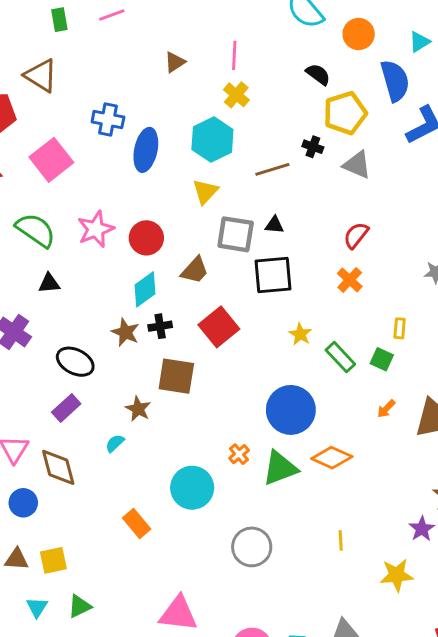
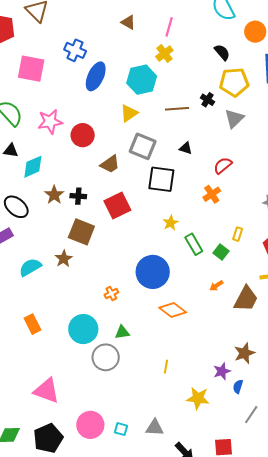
brown triangle: (175, 62) -> (128, 22), turned 49
pink square: (51, 160) -> (31, 69), turned 36
gray triangle: (357, 165) -> (234, 119), turned 40
black triangle: (274, 225) -> (186, 148), moved
cyan diamond: (145, 289) -> (33, 167), moved
brown star: (138, 409) -> (64, 259), moved
cyan semicircle: (115, 443) -> (30, 267), size x1.6
green triangle: (280, 468) -> (122, 332), moved, size x0.6
cyan circle: (192, 488) -> (83, 329), moved

